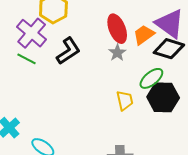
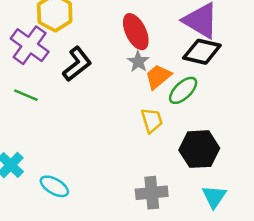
orange trapezoid: (144, 35) -> (158, 77), moved
green line: (27, 59) -> (26, 95), moved
black hexagon: (163, 97) -> (199, 149), moved

